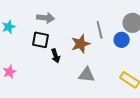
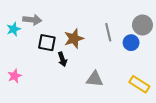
gray arrow: (46, 18) -> (32, 20), moved
brown star: (81, 44) -> (74, 38), moved

